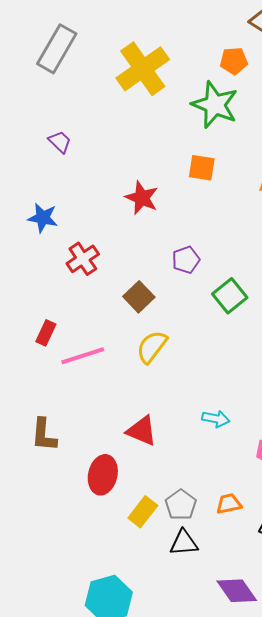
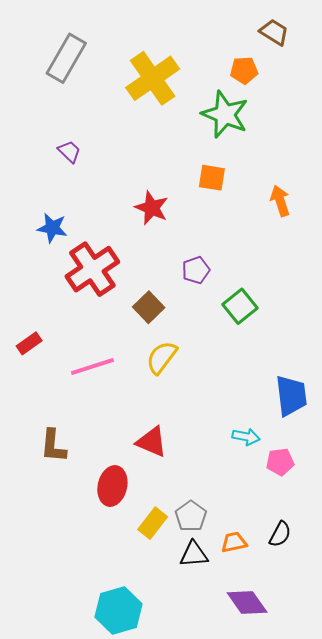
red cross: (83, 259) -> (92, 269), size x1.6
red rectangle: (46, 333) -> (29, 343), moved, turned 30
cyan arrow: (216, 419) -> (246, 437), moved
orange trapezoid: (229, 504) -> (234, 542), moved

